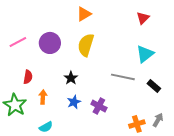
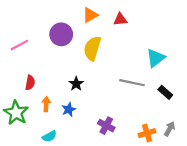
red triangle: (143, 18) -> (120, 19), moved, turned 40
purple circle: (50, 43) -> (61, 34), moved
blue star: (74, 102) -> (69, 109), moved
purple cross: (99, 106) -> (106, 126), moved

